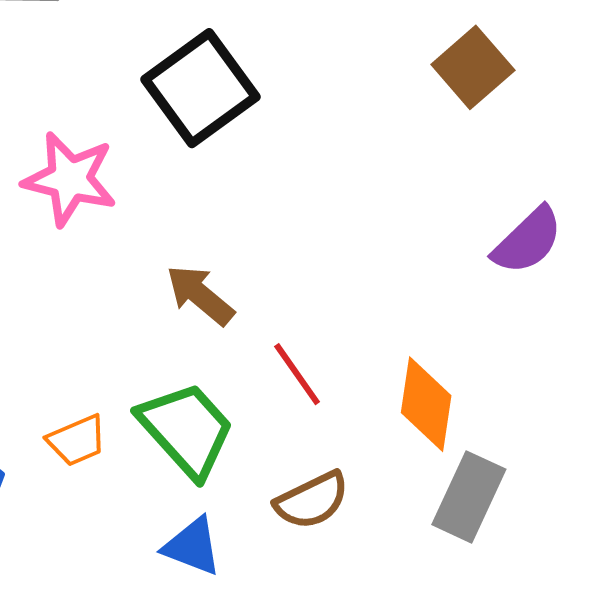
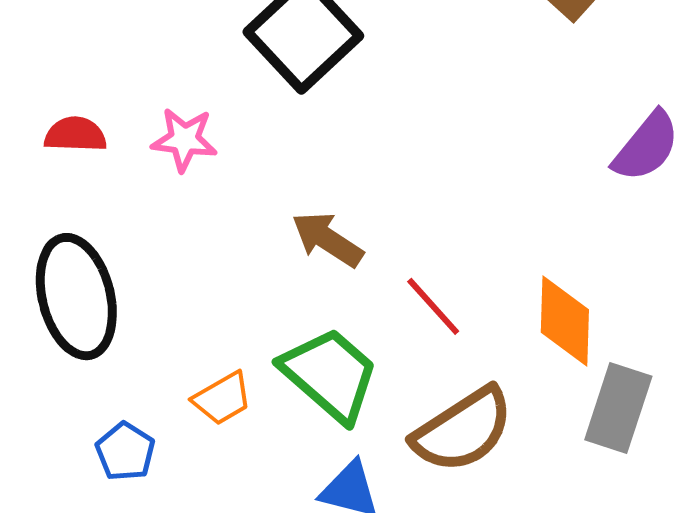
pink star: (70, 179) -> (184, 140), size x0.7
brown semicircle: (312, 500) -> (463, 430), size x1.4

